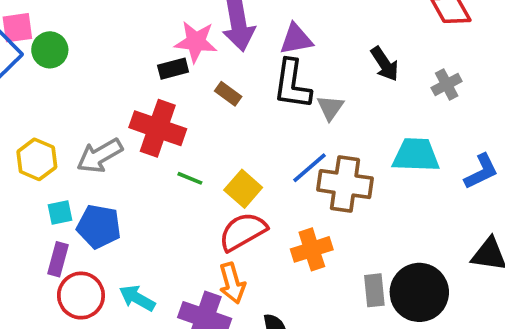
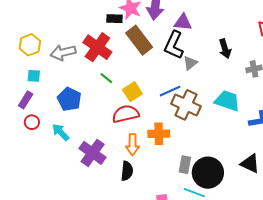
brown rectangle: (228, 94) -> (139, 40), size x2.0
blue pentagon: (99, 226) -> (69, 99), moved
orange arrow: (232, 283) -> (133, 145), moved
red circle: (81, 296) -> (32, 122), size x0.6

